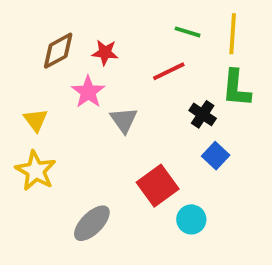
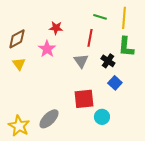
brown diamond: (58, 51) -> (17, 39), moved
red line: (169, 71) -> (90, 38), turned -54
gray triangle: (124, 120) -> (81, 61), moved
yellow star: (36, 171) -> (19, 126), moved
red square: (158, 186) -> (84, 99), turned 30

